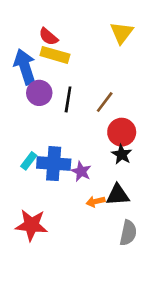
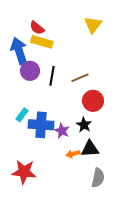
brown line: (105, 102) -> (80, 78), turned 30
black star: (122, 154) -> (84, 125), moved
cyan rectangle: (29, 161) -> (22, 115), moved

